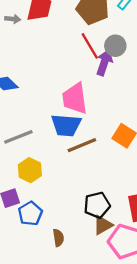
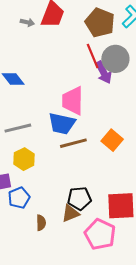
gray circle: (115, 46) -> (115, 59), size x1.4
purple arrow: (104, 63) -> (104, 72), turned 125
brown triangle: (103, 225) -> (70, 213), moved

